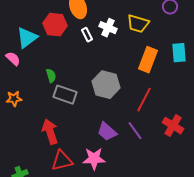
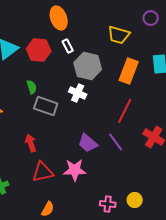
red hexagon: (55, 25) -> (39, 50), moved
white cross: (108, 28) -> (78, 93), moved
gray hexagon: (106, 85) -> (88, 66), moved
red arrow: (50, 132) -> (31, 143), size x0.7

